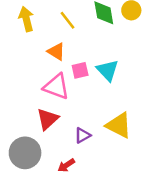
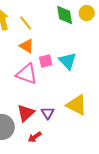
yellow line: (68, 20) -> (26, 23), moved
red triangle: (48, 119) -> (26, 113), moved
purple triangle: (83, 135) -> (48, 113), turned -32

